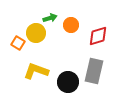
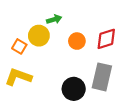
orange circle: (71, 25) -> (77, 41), moved
yellow L-shape: (36, 71) -> (18, 77), moved

